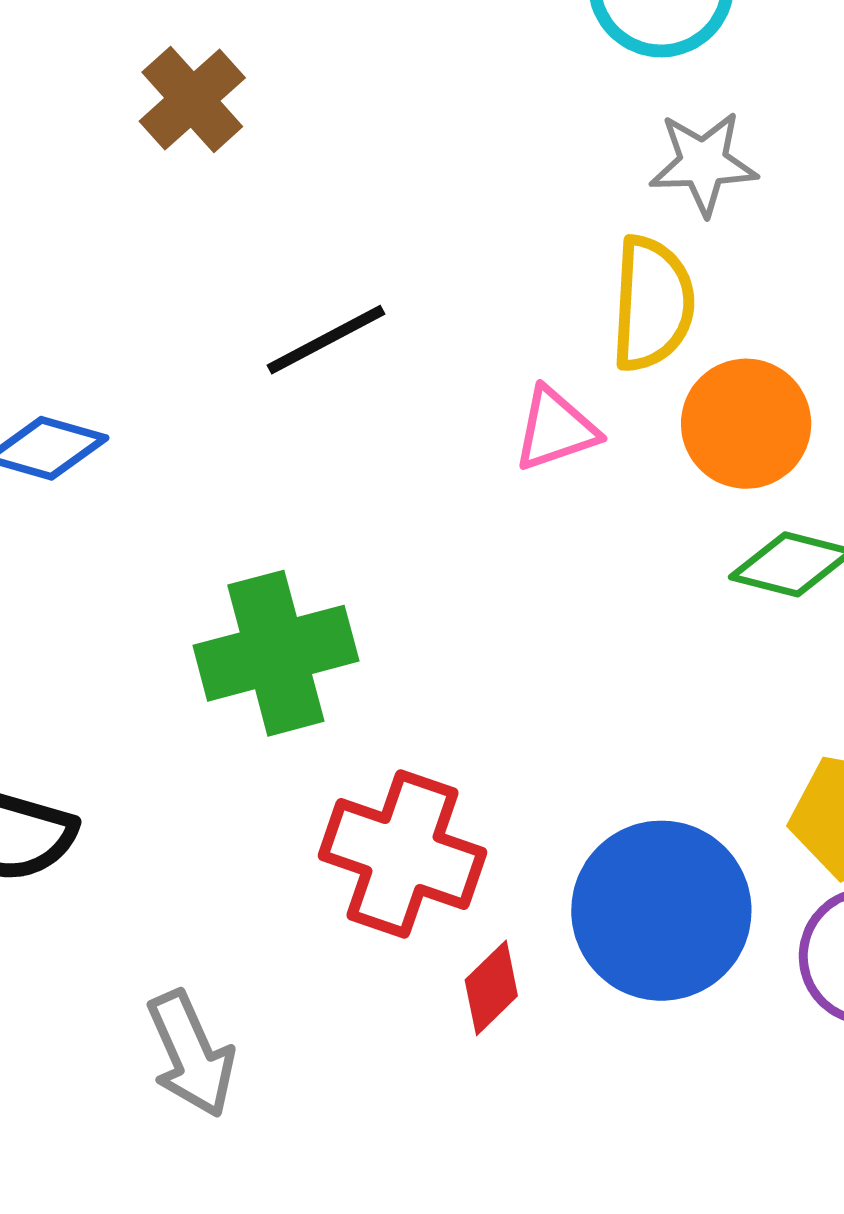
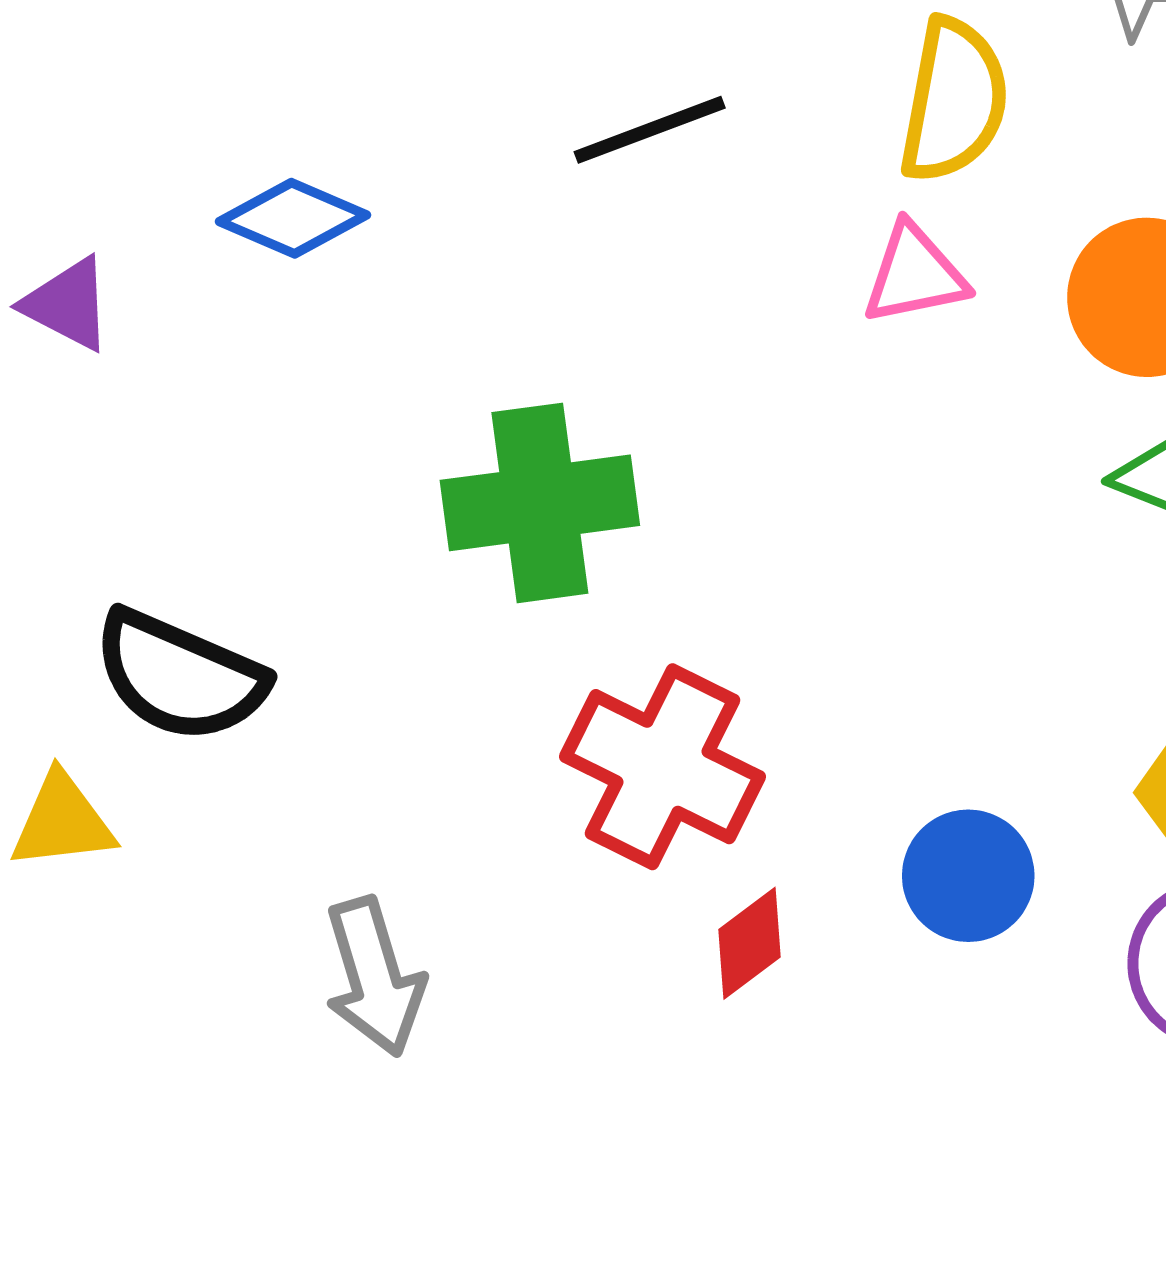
yellow semicircle: (652, 304) -> (954, 101), moved
blue circle: (661, 911) -> (968, 876), size x0.6

